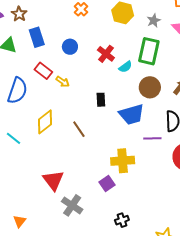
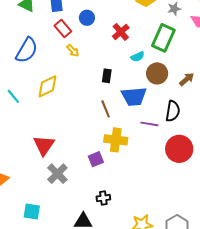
cyan semicircle: (125, 67) -> (138, 57), moved
red rectangle: (43, 71) -> (63, 29), moved
brown line: (79, 129) -> (106, 109), moved

